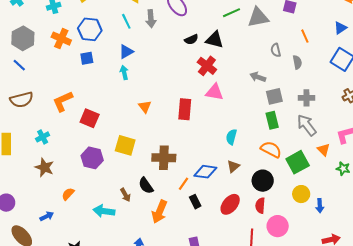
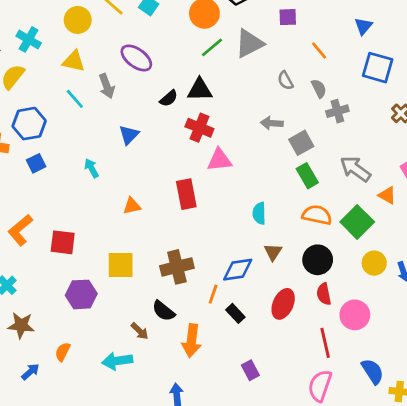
blue triangle: (126, 52) -> (129, 135), moved
gray cross: (306, 98) -> (337, 111), moved
orange triangle: (145, 107) -> (132, 206), turned -48
blue arrow: (47, 216) -> (30, 372), moved

